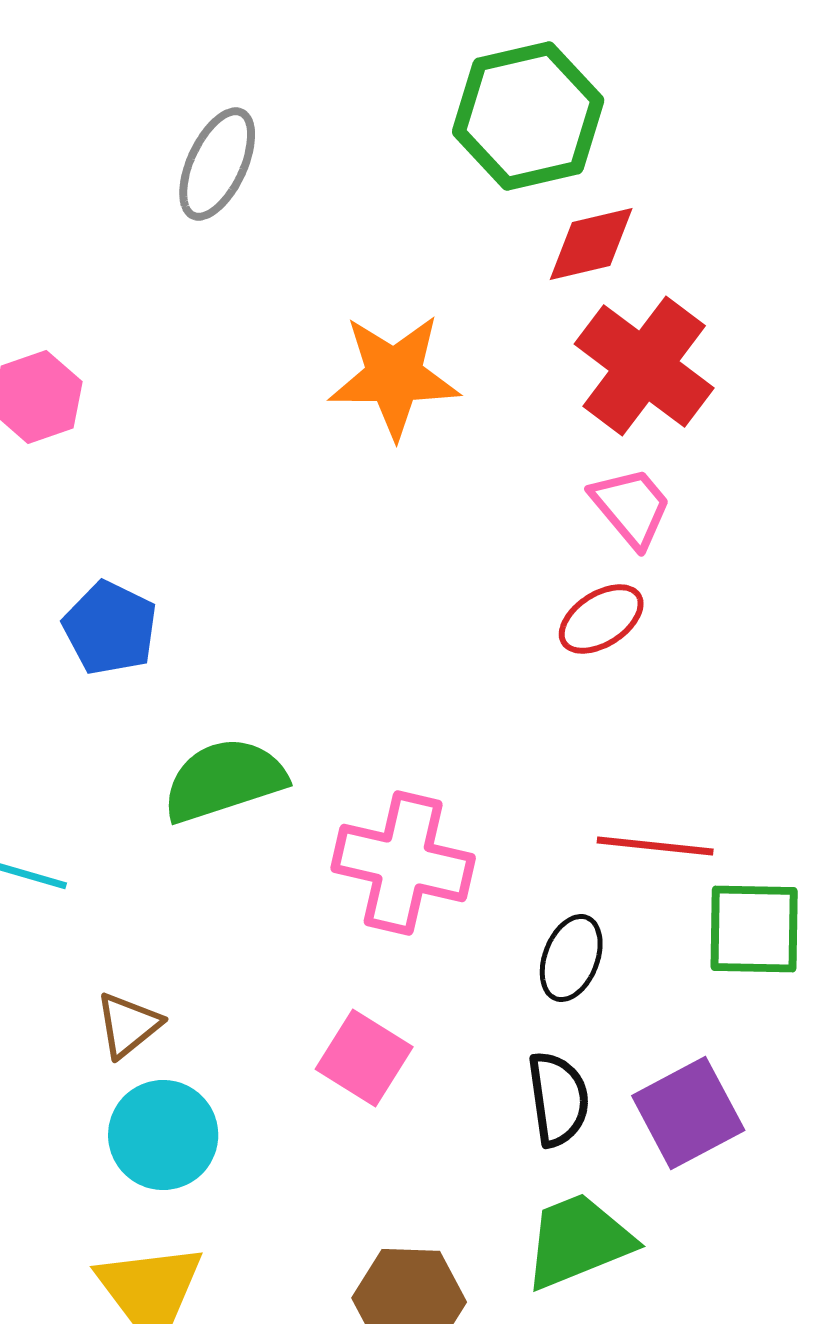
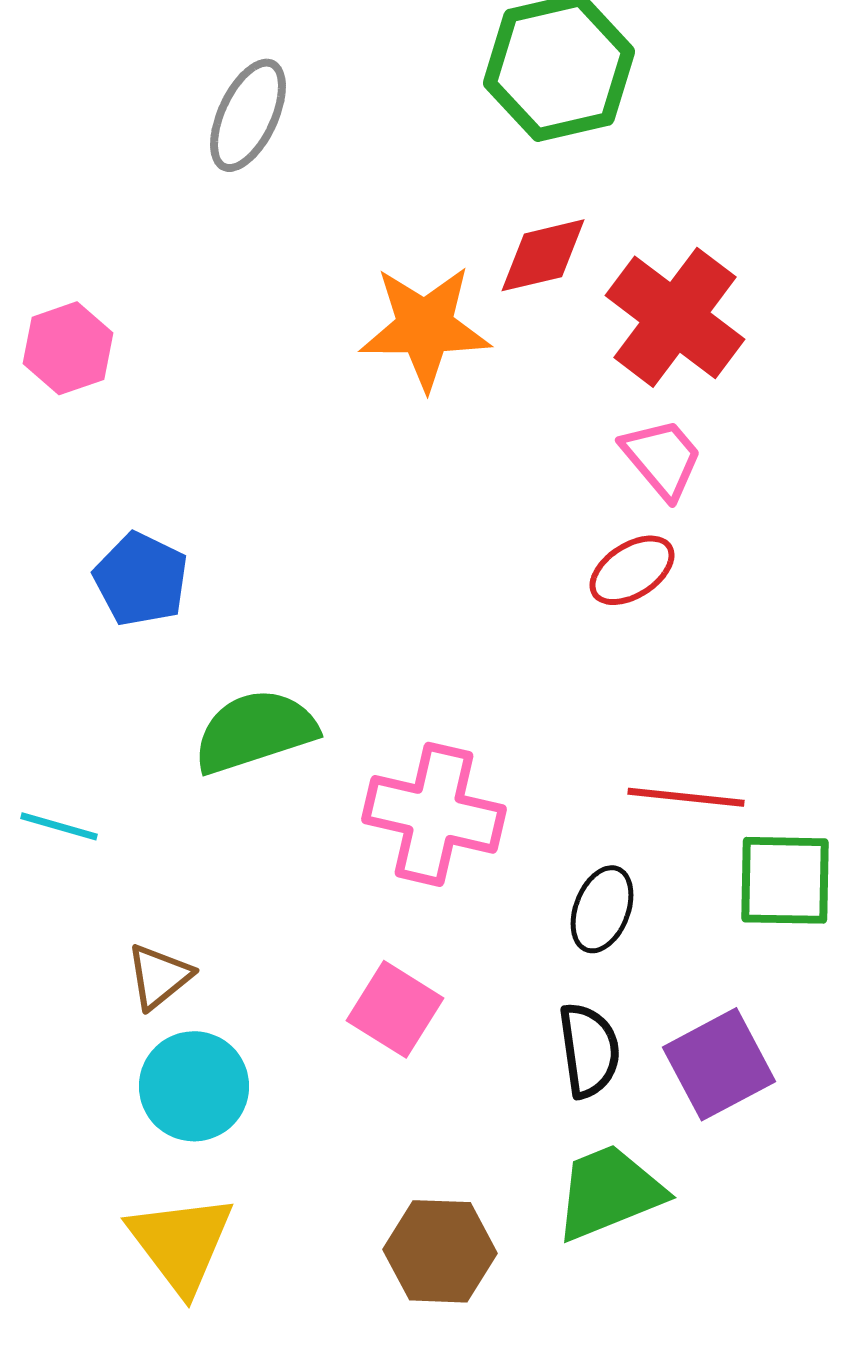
red diamond: (591, 244) -> (543, 255), moved

